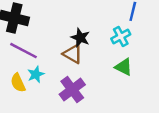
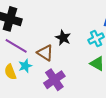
brown triangle: (73, 54) -> (45, 53), moved

